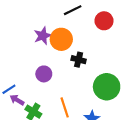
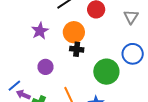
orange circle: (61, 39) -> (74, 32), moved

